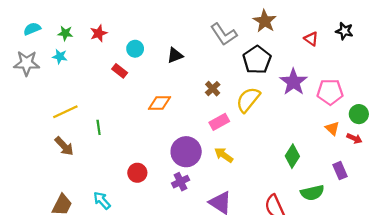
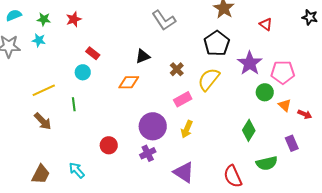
black star: (344, 31) -> (310, 17), moved
gray L-shape: (224, 34) -> (164, 20), moved
cyan circle: (135, 49) -> (83, 72), moved
black triangle: (175, 55) -> (143, 56), moved
green circle: (359, 114) -> (265, 92), moved
yellow arrow: (224, 155) -> (187, 129), turned -102

